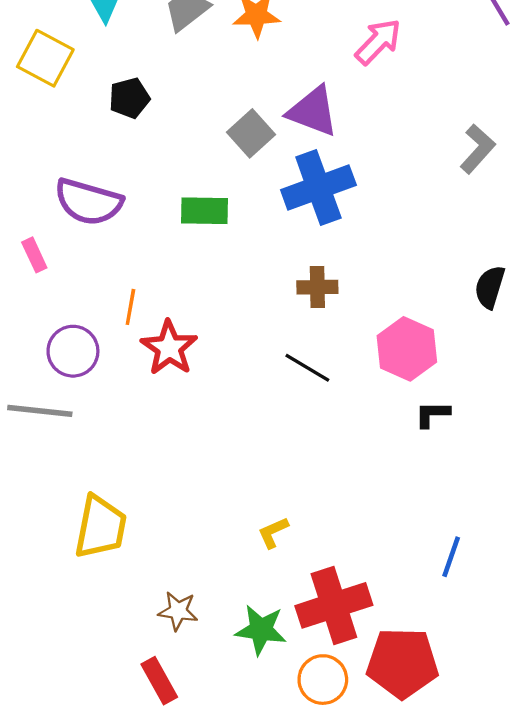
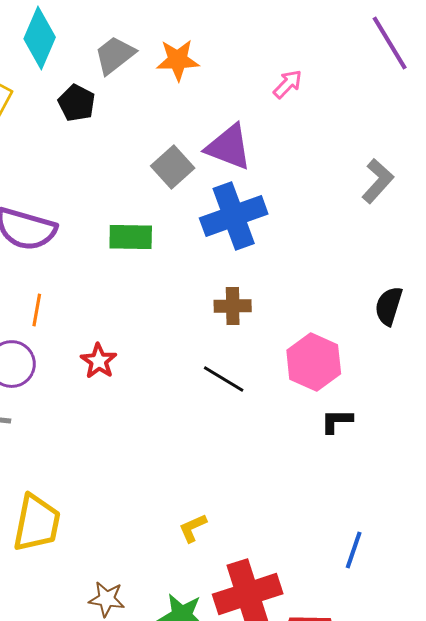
pink arrow: (378, 42) -> (288, 84), size x0.7
black pentagon: (129, 98) -> (77, 103), moved, turned -30
orange line: (130, 307) -> (37, 310), moved
red star: (169, 348) -> (99, 361), size x0.7

